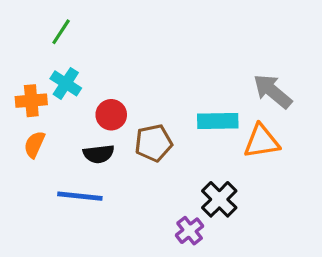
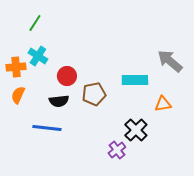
orange triangle: (262, 141) -> (163, 104), moved, size x0.7

